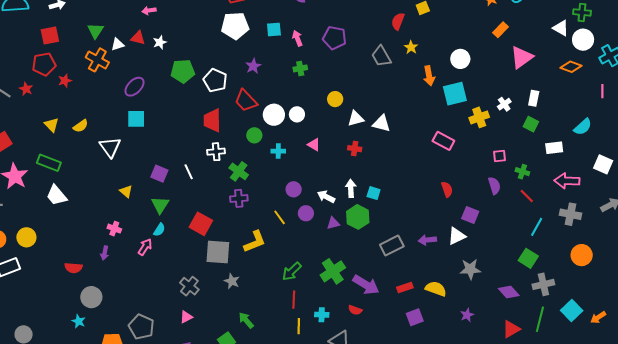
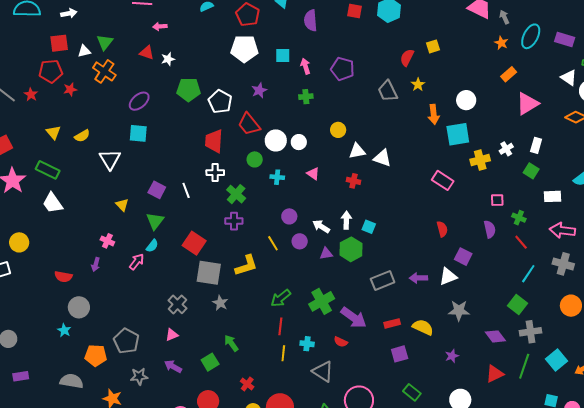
white triangle: (117, 44) -> (84, 51), moved

